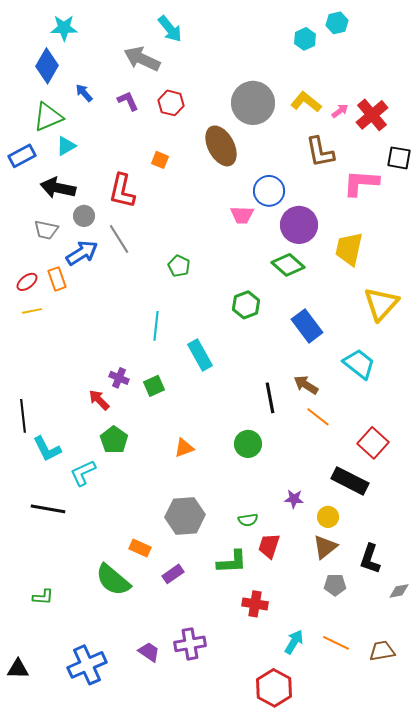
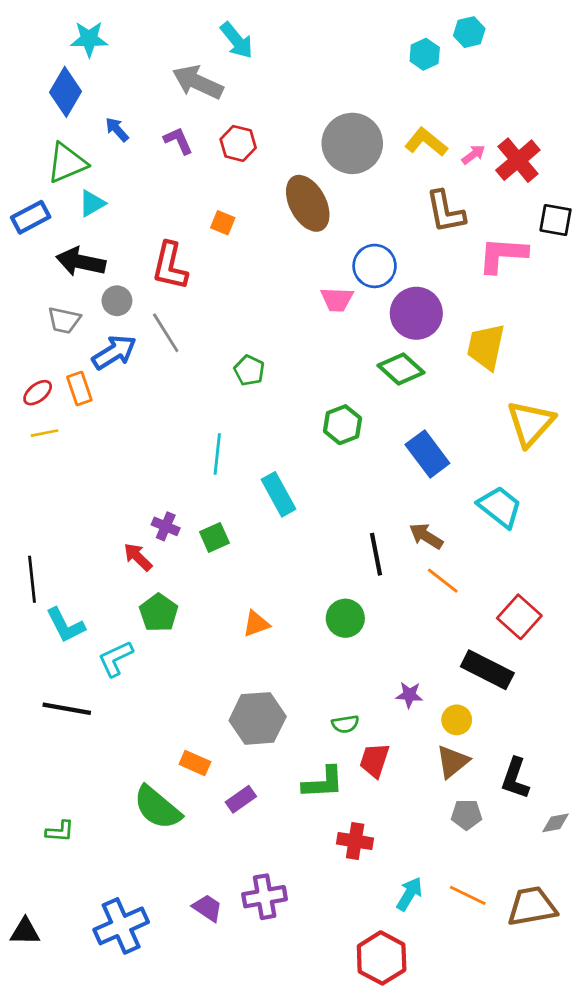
brown trapezoid: (382, 651) -> (532, 906), size x1.4

